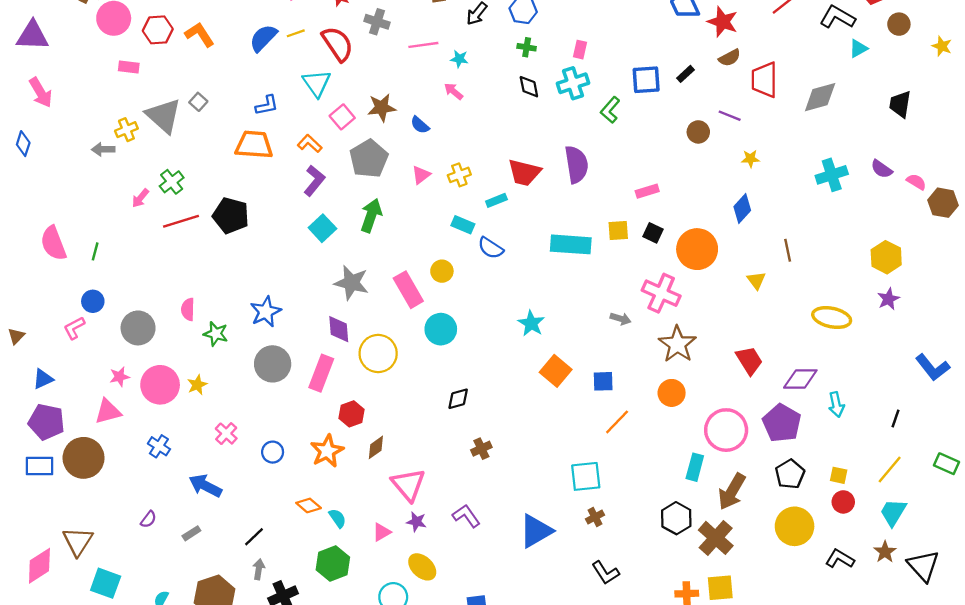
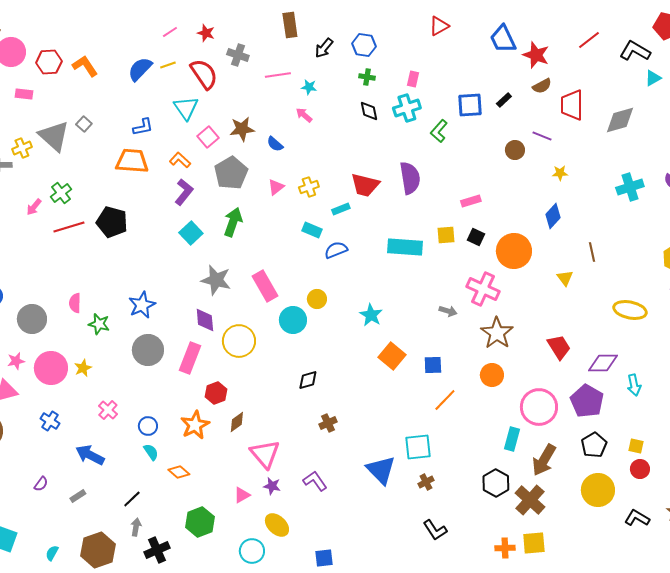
blue semicircle: (491, 248) -> (336, 250), turned 125
yellow circle: (442, 271) -> (317, 299), moved
cyan semicircle: (338, 518) -> (151, 452), moved
blue triangle: (536, 531) -> (381, 470), moved, turned -44

